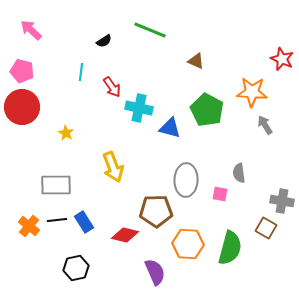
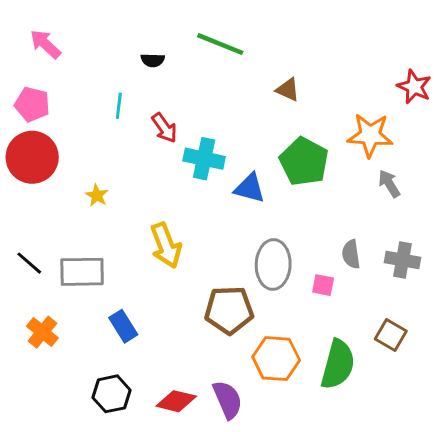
black semicircle: (104, 41) -> (153, 60), turned 35
gray cross: (282, 201) -> (402, 260), moved
black line: (57, 220) -> (29, 263), moved, turned 48
red diamond: (125, 235) -> (176, 401), moved

